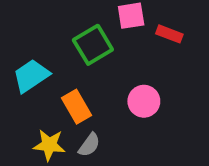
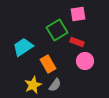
red rectangle: (169, 34) -> (77, 42), moved
yellow star: (49, 145) -> (33, 85), turned -30

